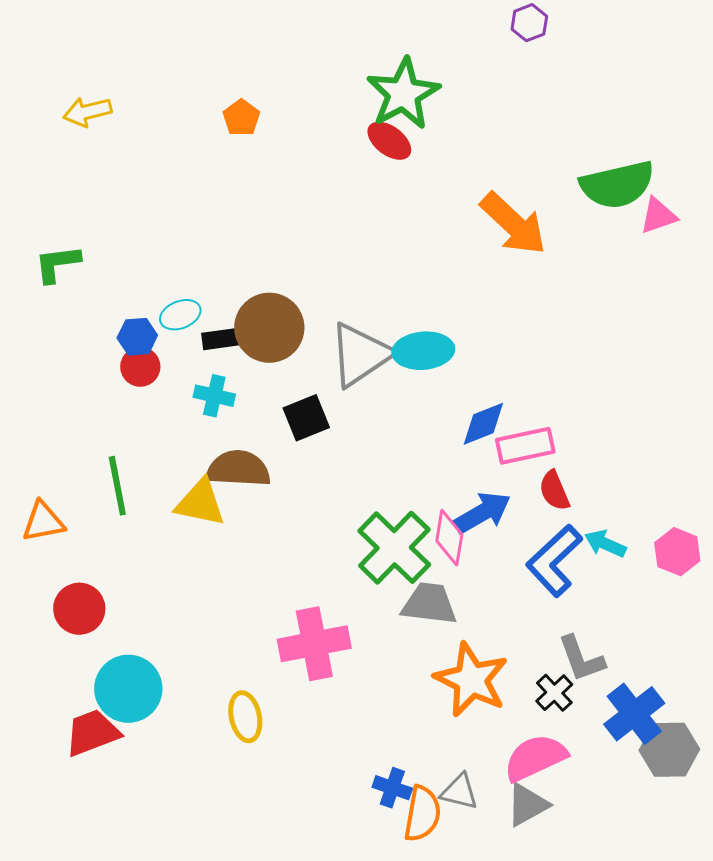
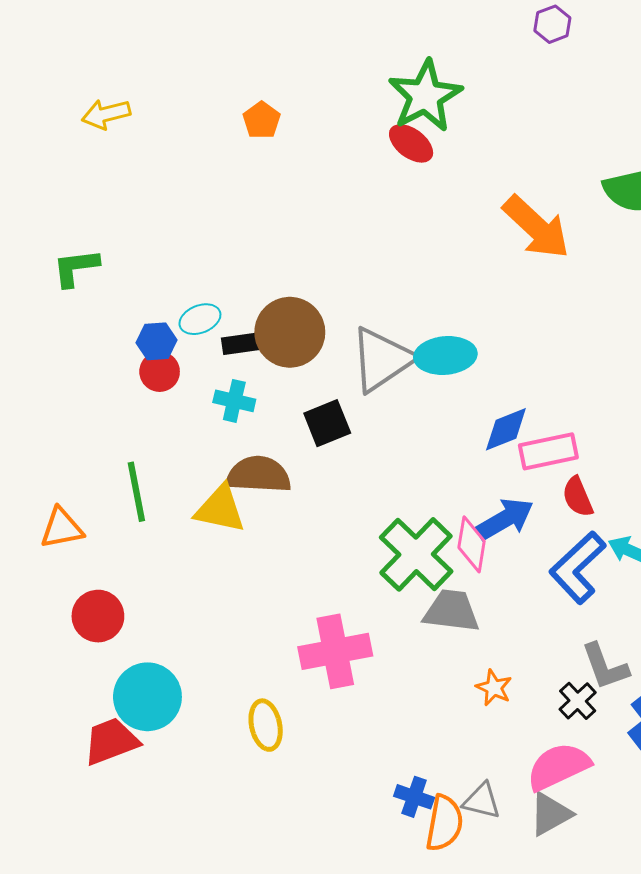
orange star: (471, 680) -> (494, 688), size x0.5

